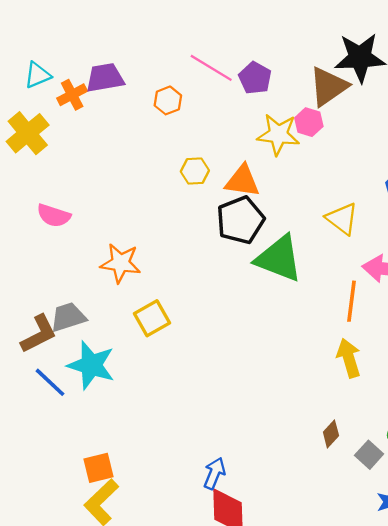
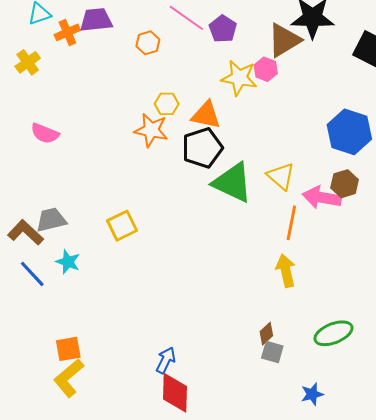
yellow cross: (28, 133) -> (28, 62), size x0.7
yellow triangle: (342, 219) -> (281, 176), moved
orange star: (121, 263) -> (151, 130), moved
brown L-shape: (39, 334) -> (25, 232), turned -114
cyan star: (91, 365) -> (68, 262), size x0.6
gray square: (369, 455) -> (272, 352), moved, turned -30

